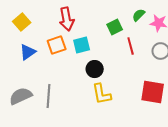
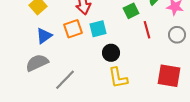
gray semicircle: (21, 96) -> (37, 63), moved
gray line: (49, 96) -> (65, 80), turned 40

